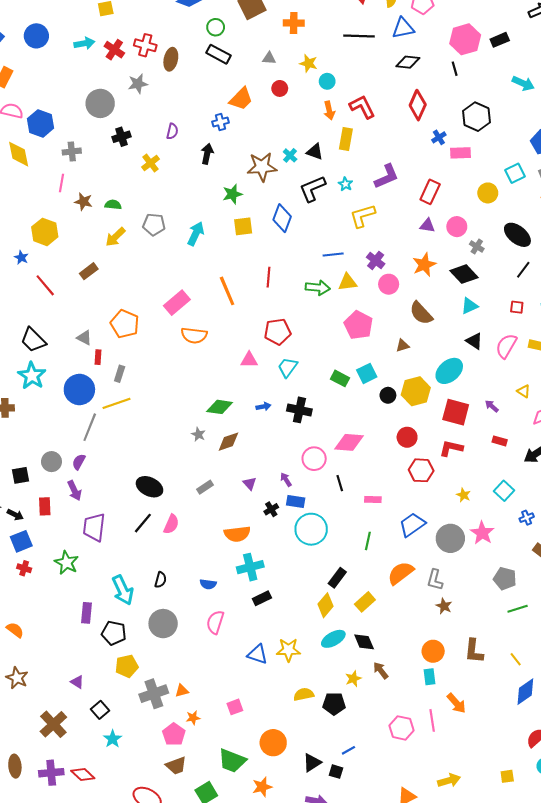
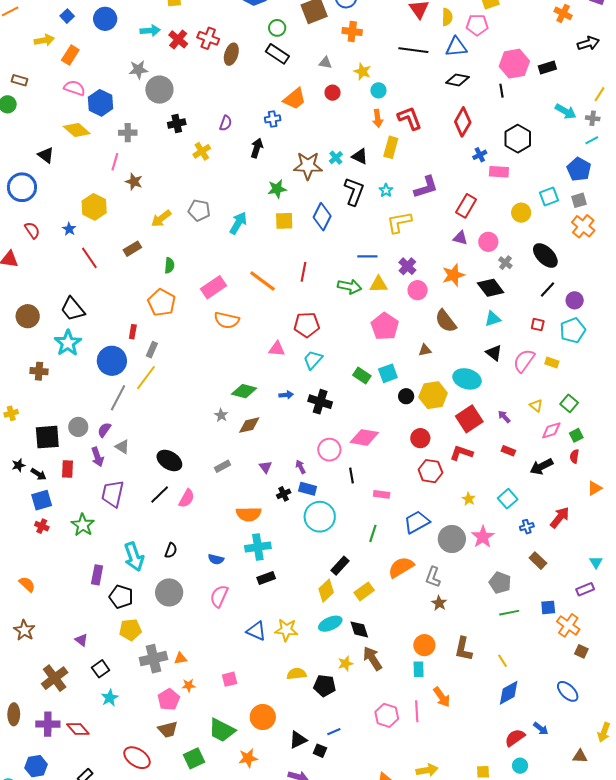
gray star: (138, 84) -> (138, 70), moved
yellow diamond: (19, 154) -> (77, 130), turned -44
black L-shape: (312, 189) -> (354, 192), turned 128
green semicircle: (113, 205) -> (169, 265), moved, turned 84
orange line: (227, 291) -> (262, 281), turned -36
gray triangle: (84, 338) -> (122, 447), moved
cyan ellipse: (449, 371) -> (467, 379), turned 52
yellow line: (116, 403) -> (146, 378), turned -40
red square: (456, 412) -> (469, 419), turned 36
black square: (21, 475) -> (47, 437), size x1.5
brown arrow: (381, 670) -> (372, 658), size x1.4

